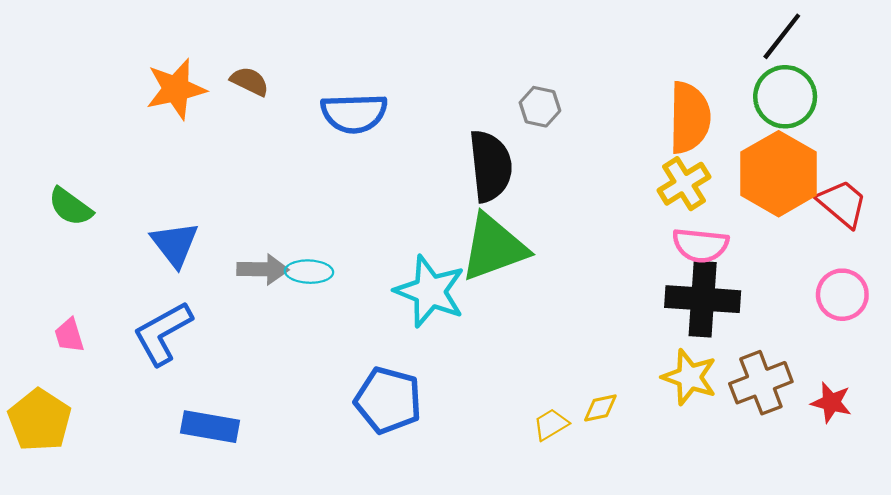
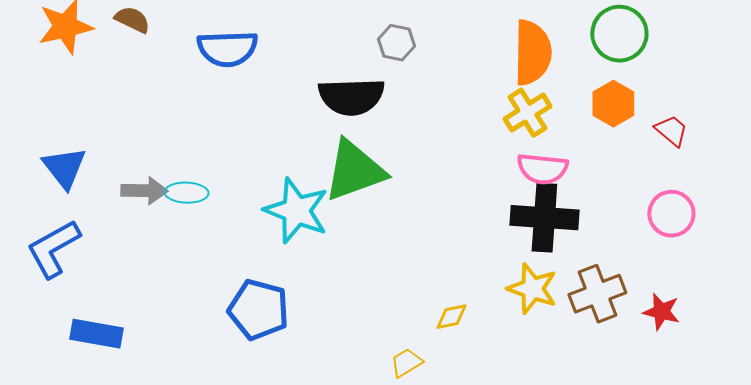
black semicircle: (490, 166) -> (351, 97), turned 94
orange hexagon: (779, 174) -> (613, 104), size x0.6
red trapezoid: (842, 203) -> (671, 131), size x0.7
yellow trapezoid: (551, 424) -> (406, 363), moved

